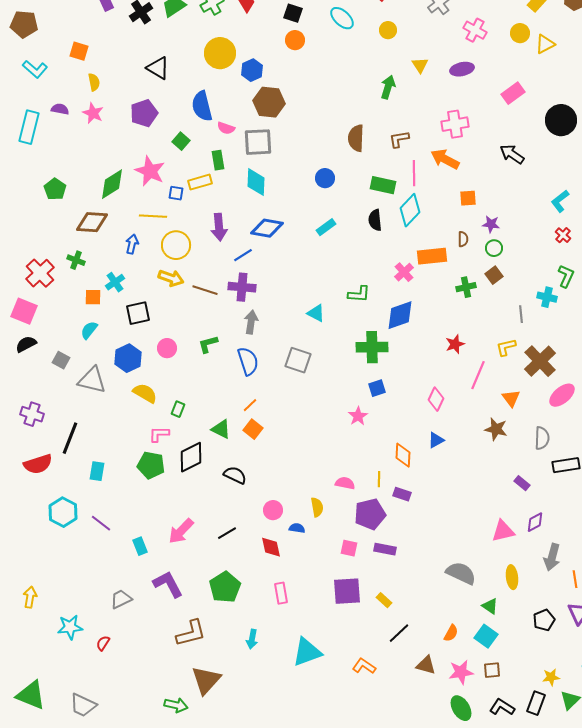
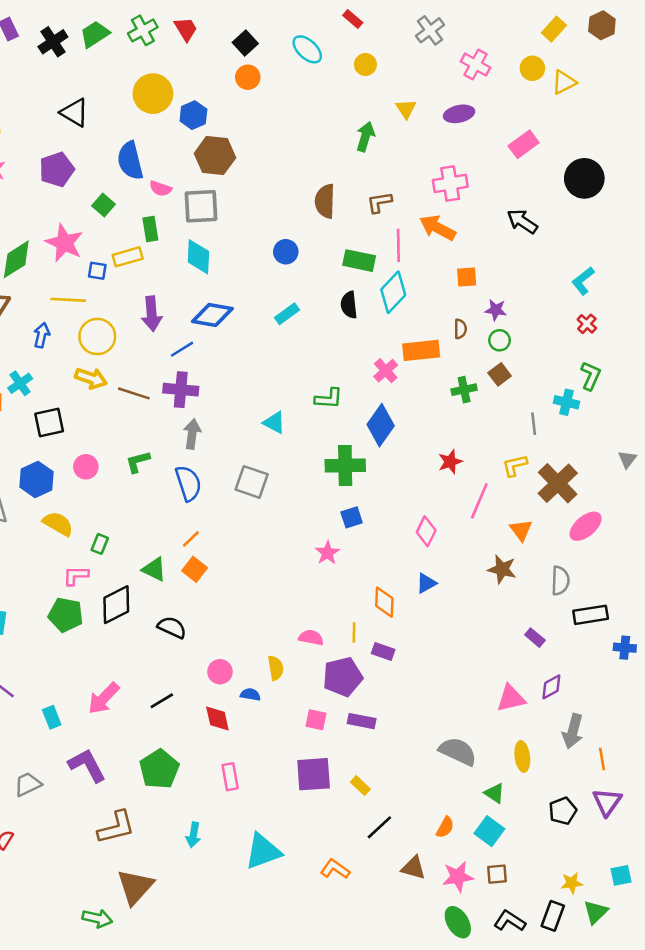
black square: (293, 13) -> (245, 43), turned 30
blue diamond: (400, 315) -> (381, 425), turned -36

